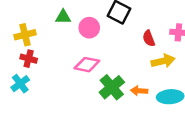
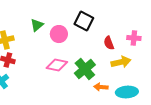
green triangle: (63, 17) -> (37, 25), turned -40
green cross: (112, 87) -> (85, 69), moved

